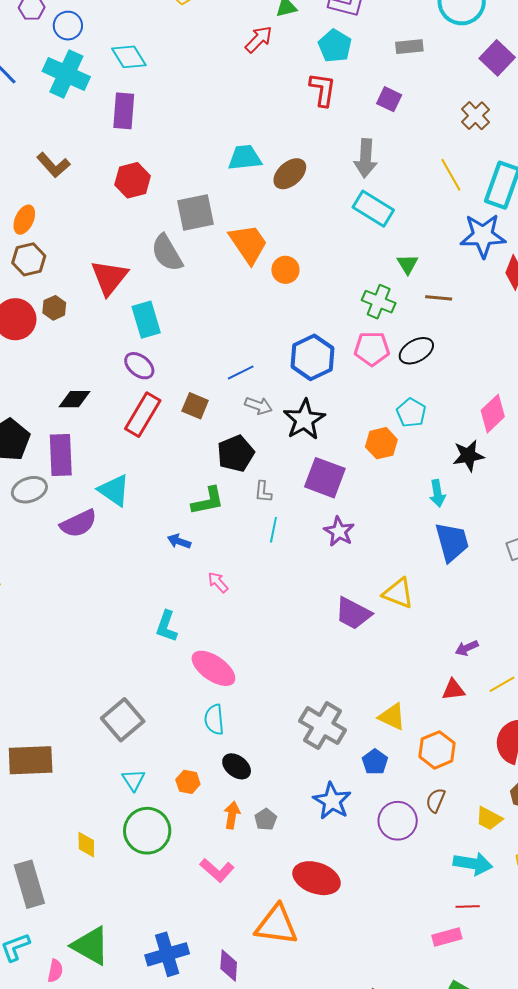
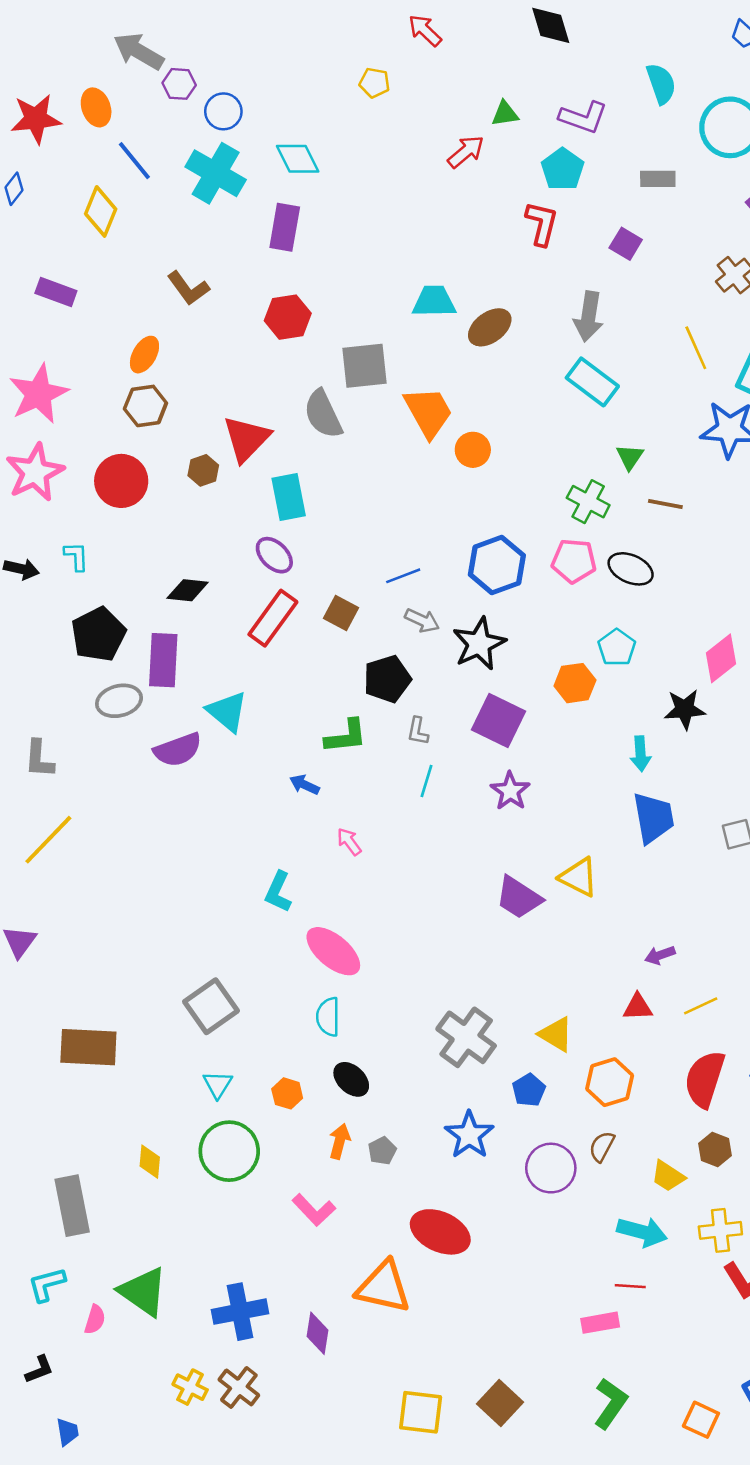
brown hexagon: (54, 308) -> (203, 470), moved
black ellipse: (416, 351) -> (631, 569), turned 48

